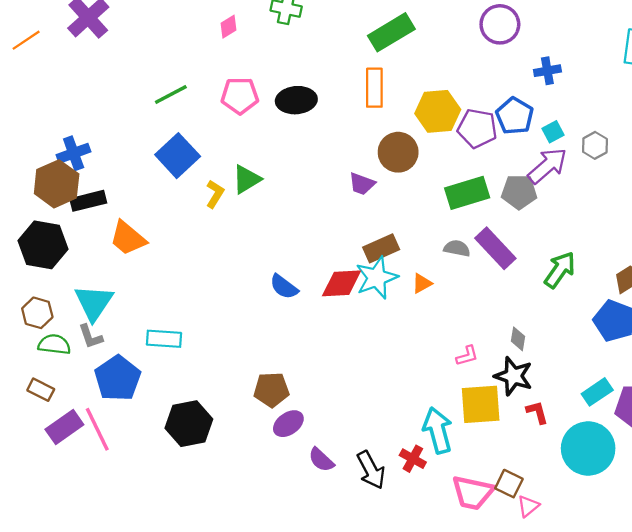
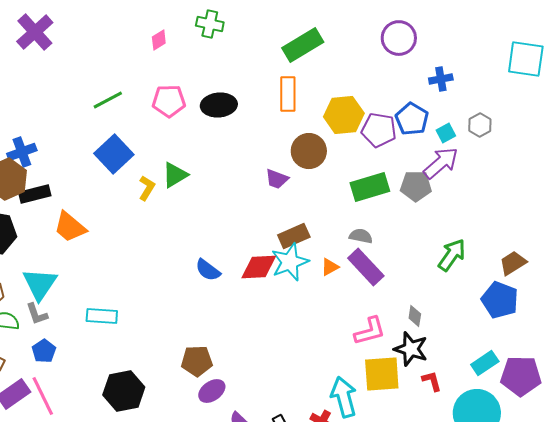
gray hexagon: (595, 145) -> (480, 125), moved
purple rectangle: (495, 248) -> (366, 267), moved
pink L-shape: (467, 356) -> (370, 331), size x1.6
blue pentagon: (118, 378) -> (44, 351), moved, size x0.6

